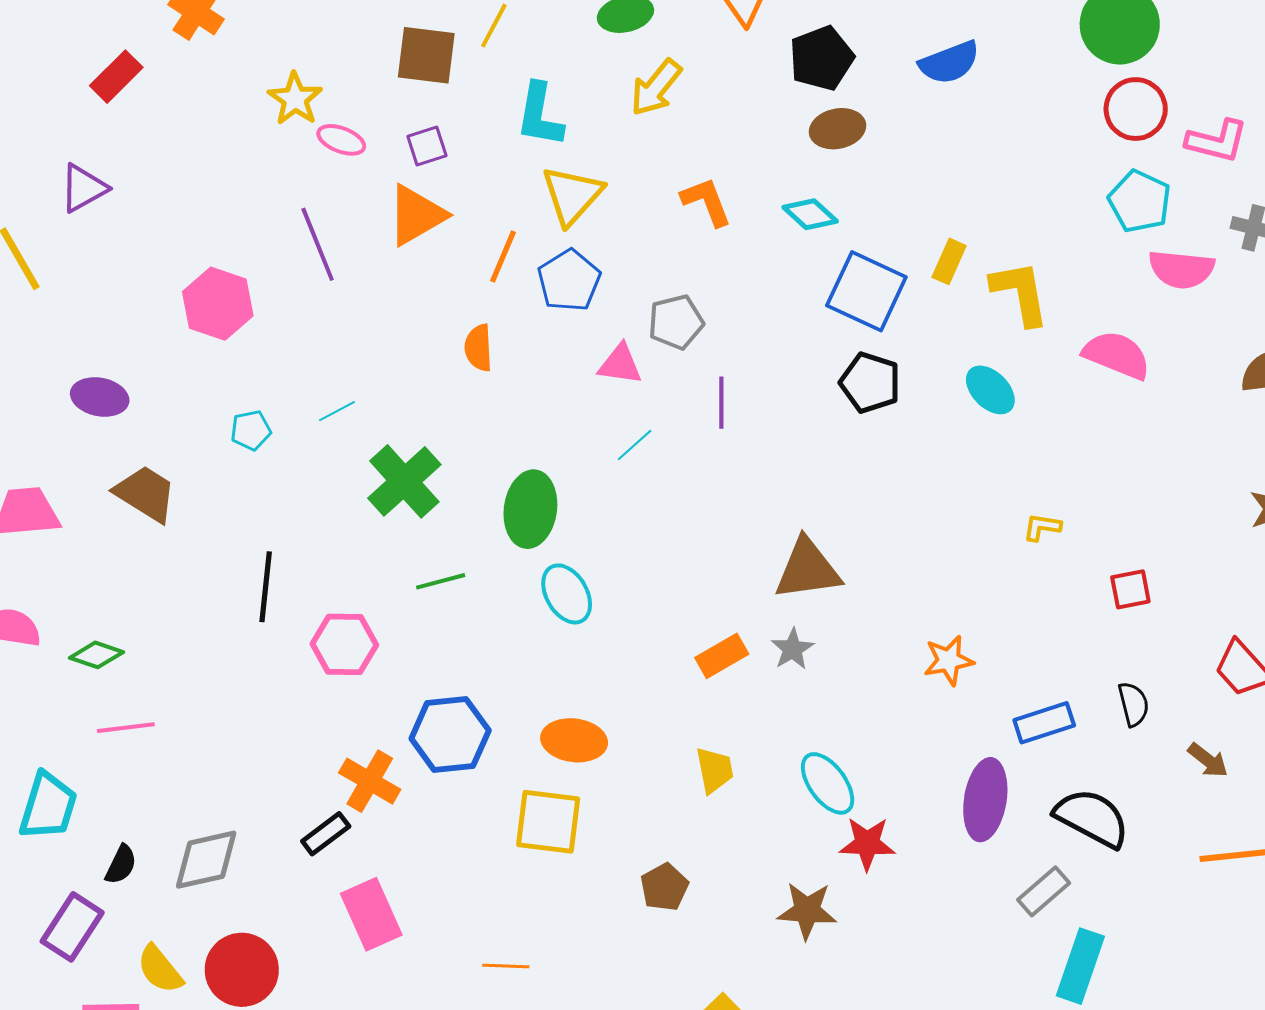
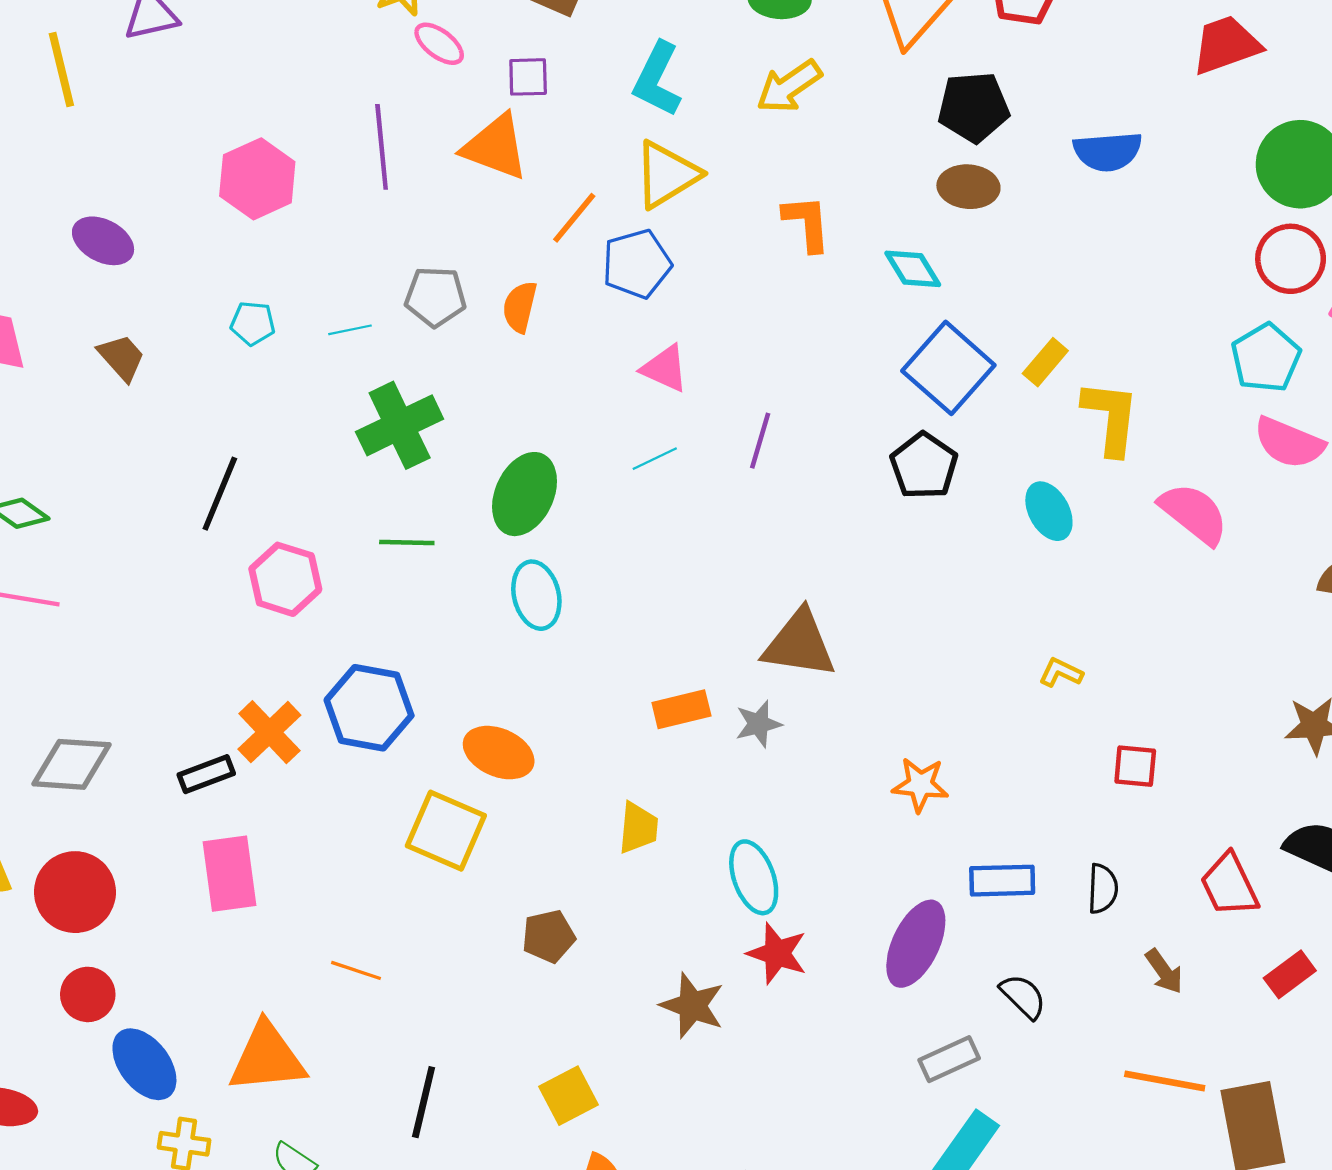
orange triangle: (416, 215) -> (495, 147), turned 34
gray pentagon: (676, 322) -> (435, 297), moved
brown trapezoid: (146, 494) -> (122, 357), size x0.7
black semicircle: (1092, 818) -> (1023, 996), size x0.6

